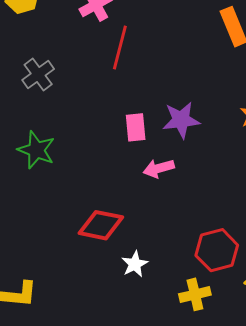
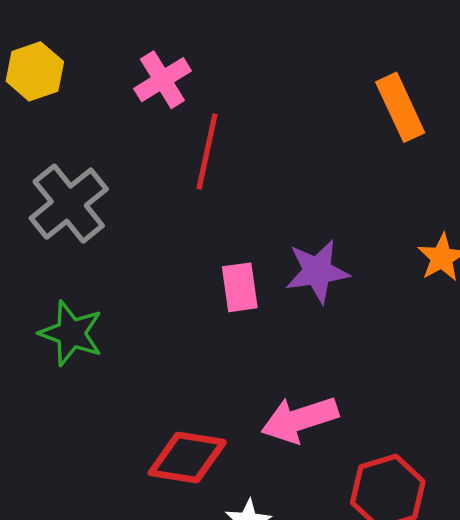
gray cross: (38, 74) -> (69, 204), size x1.4
pink arrow: (159, 168) -> (300, 419), moved, size x1.4

